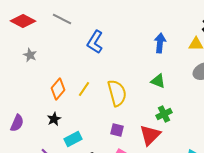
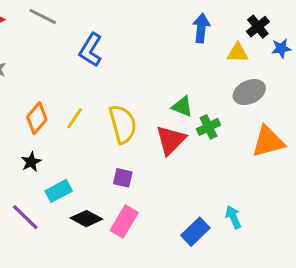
blue arrow: (160, 43) -> (201, 28), moved
green cross: (164, 114) -> (209, 127), moved
red triangle: (150, 135) -> (171, 140), moved

